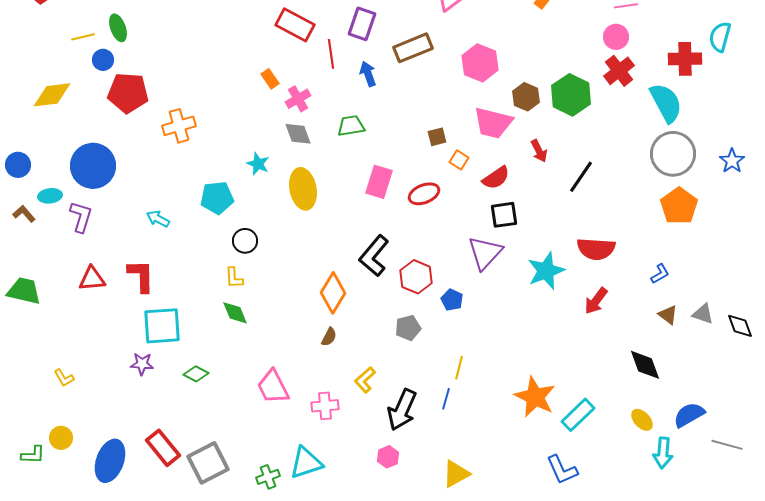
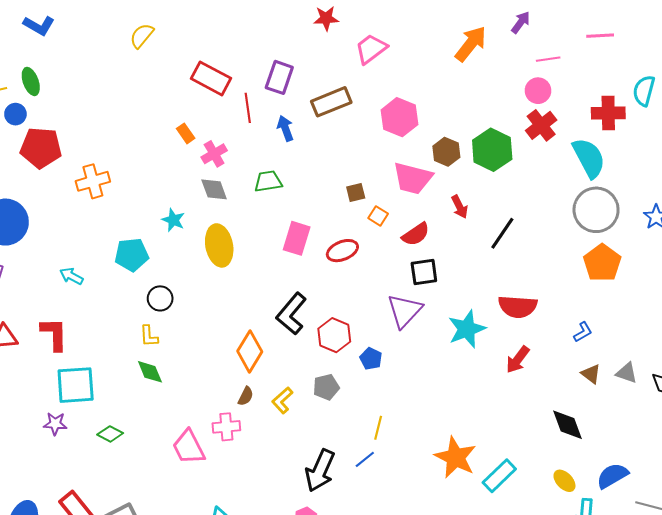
yellow L-shape: (365, 380) -> (282, 400), moved
blue line: (446, 399) -> (365, 459), turned 35
pink cross: (325, 406) -> (226, 427), moved

